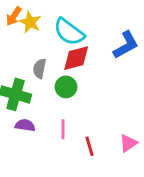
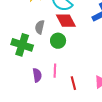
red diamond: (76, 58) -> (66, 21), turned 75
purple semicircle: (25, 125) -> (37, 75), moved, turned 72

